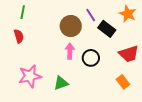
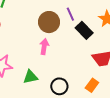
black circle: (91, 58) -> (59, 86), moved
orange rectangle: (123, 82) -> (92, 85), turned 64

